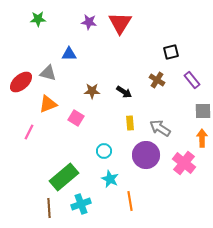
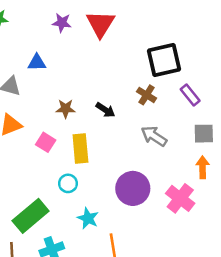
black square: (171, 52) -> (164, 60), size x1.8
yellow rectangle: (130, 123) -> (80, 149), moved, size x1.6
gray arrow: (160, 128) -> (154, 136), moved
cyan circle: (104, 151) -> (68, 183), moved

